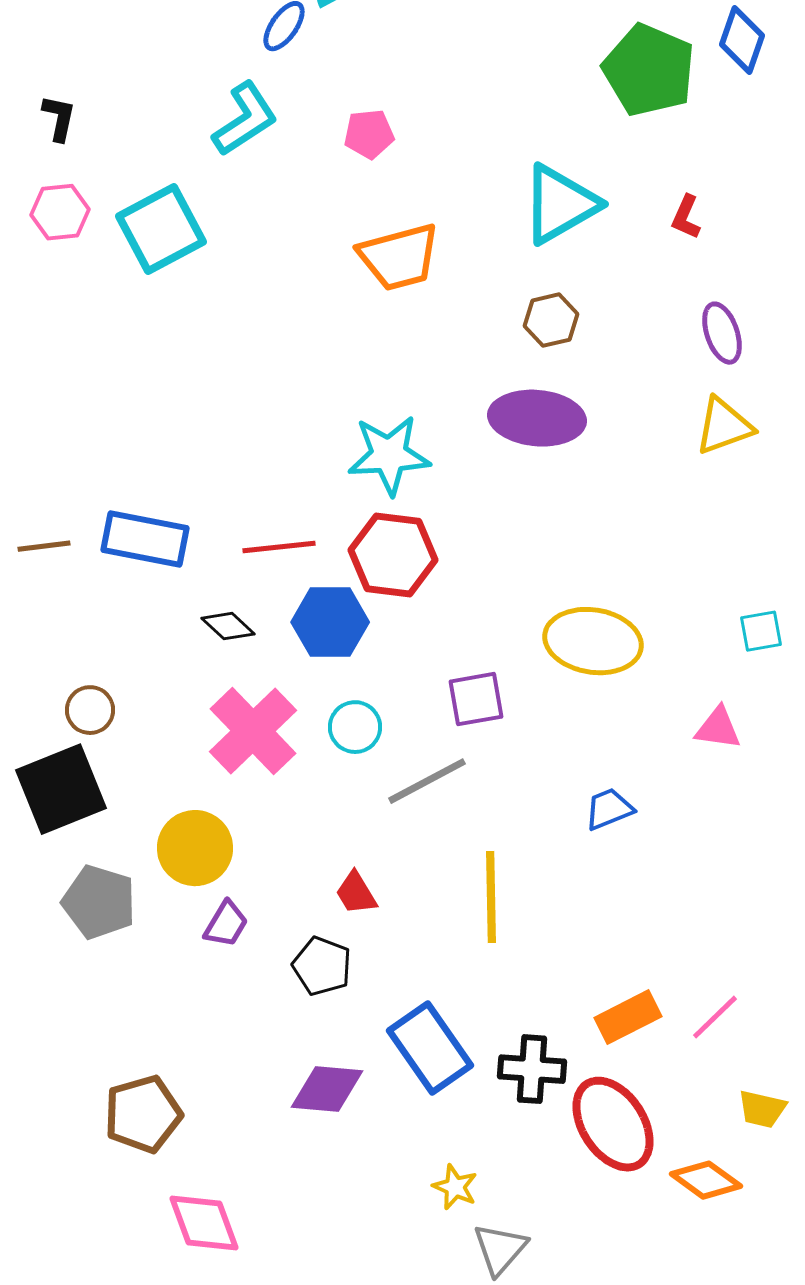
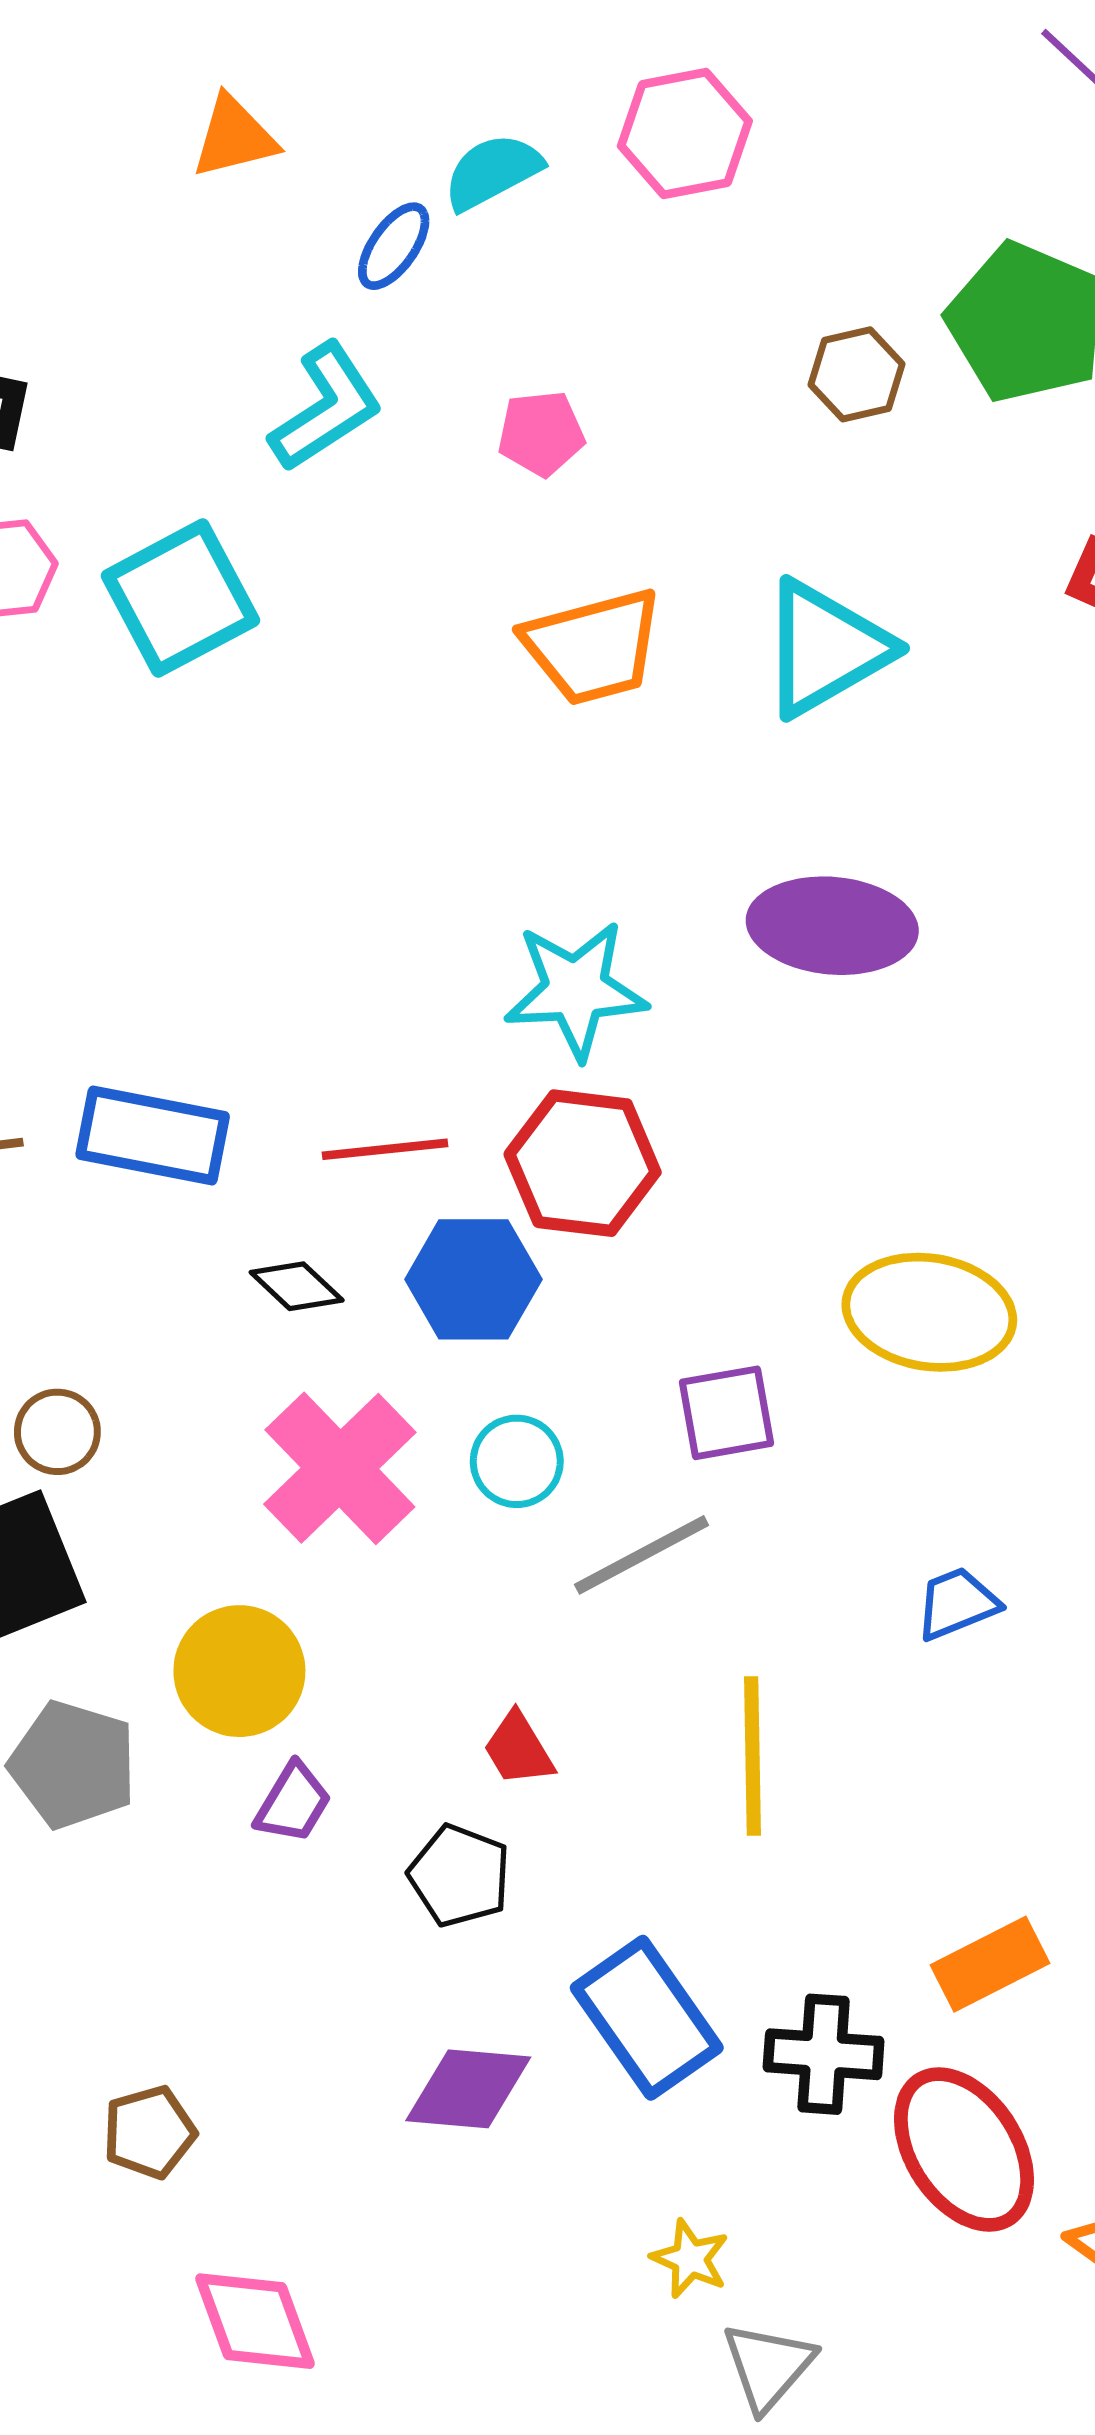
cyan triangle: (560, 204) -> (825, 648), moved
brown hexagon: (551, 320) -> (857, 374), moved
brown pentagon: (143, 1114) -> (149, 2132), size x0.7

